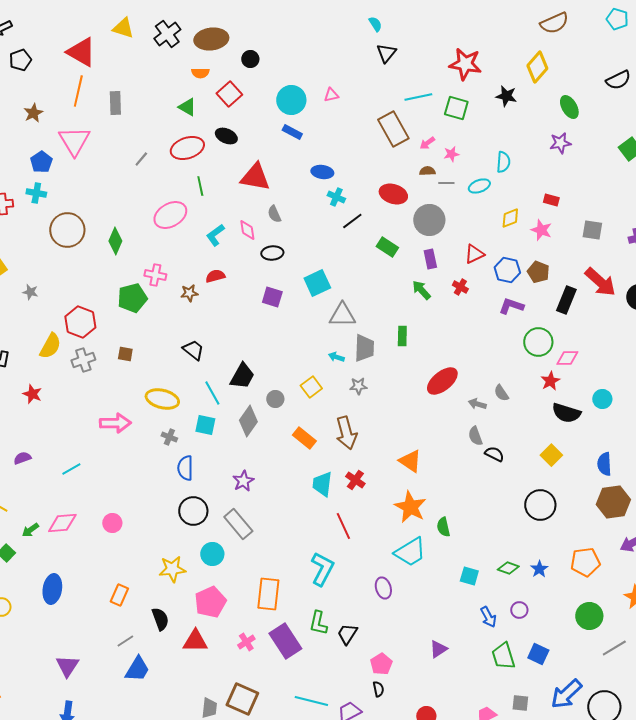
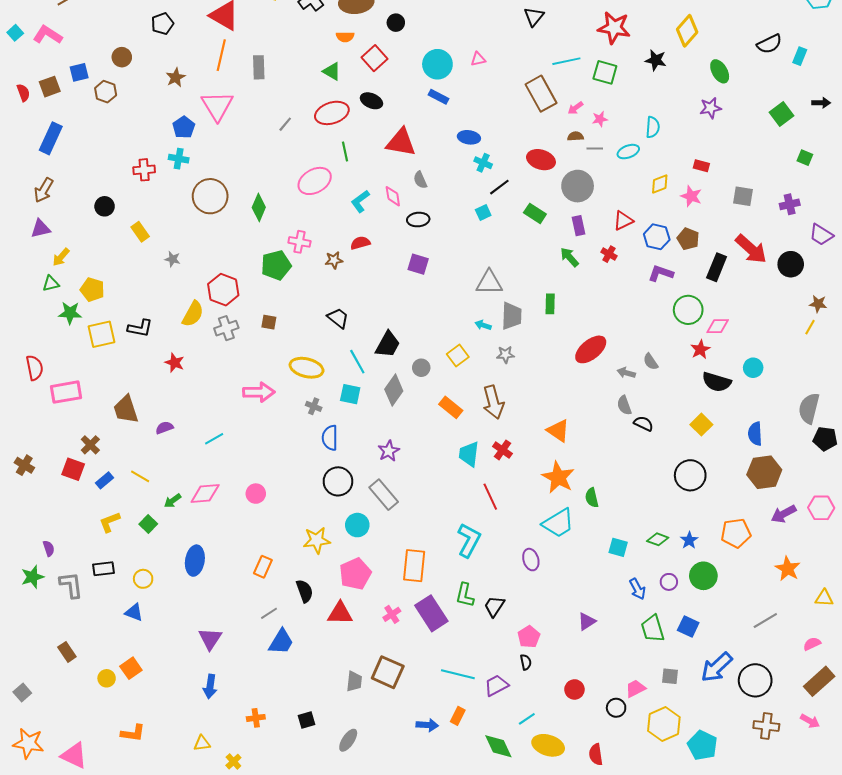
cyan square: (317, 283) -> (483, 212), moved, size x0.6
green circle: (589, 616) -> (703, 576), moved

